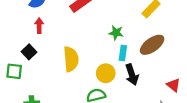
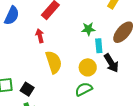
red arrow: (39, 26) -> (40, 36), moved
black square: (29, 52) -> (27, 89), moved

